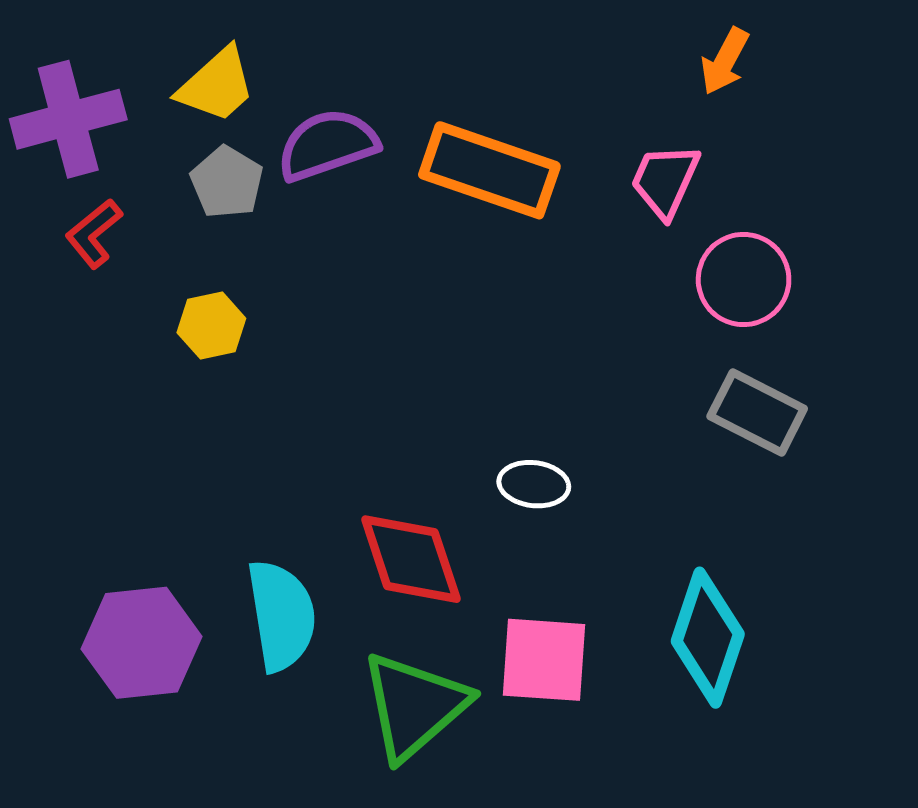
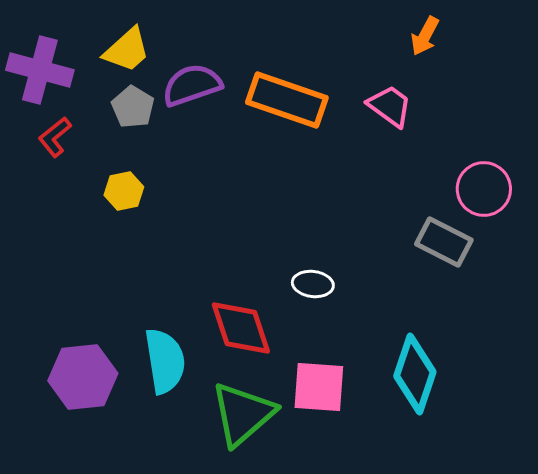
purple cross: (68, 119) -> (40, 70), turned 30
pink trapezoid: (665, 181) -> (390, 106), turned 102
pink circle: (744, 280) -> (484, 189), moved

